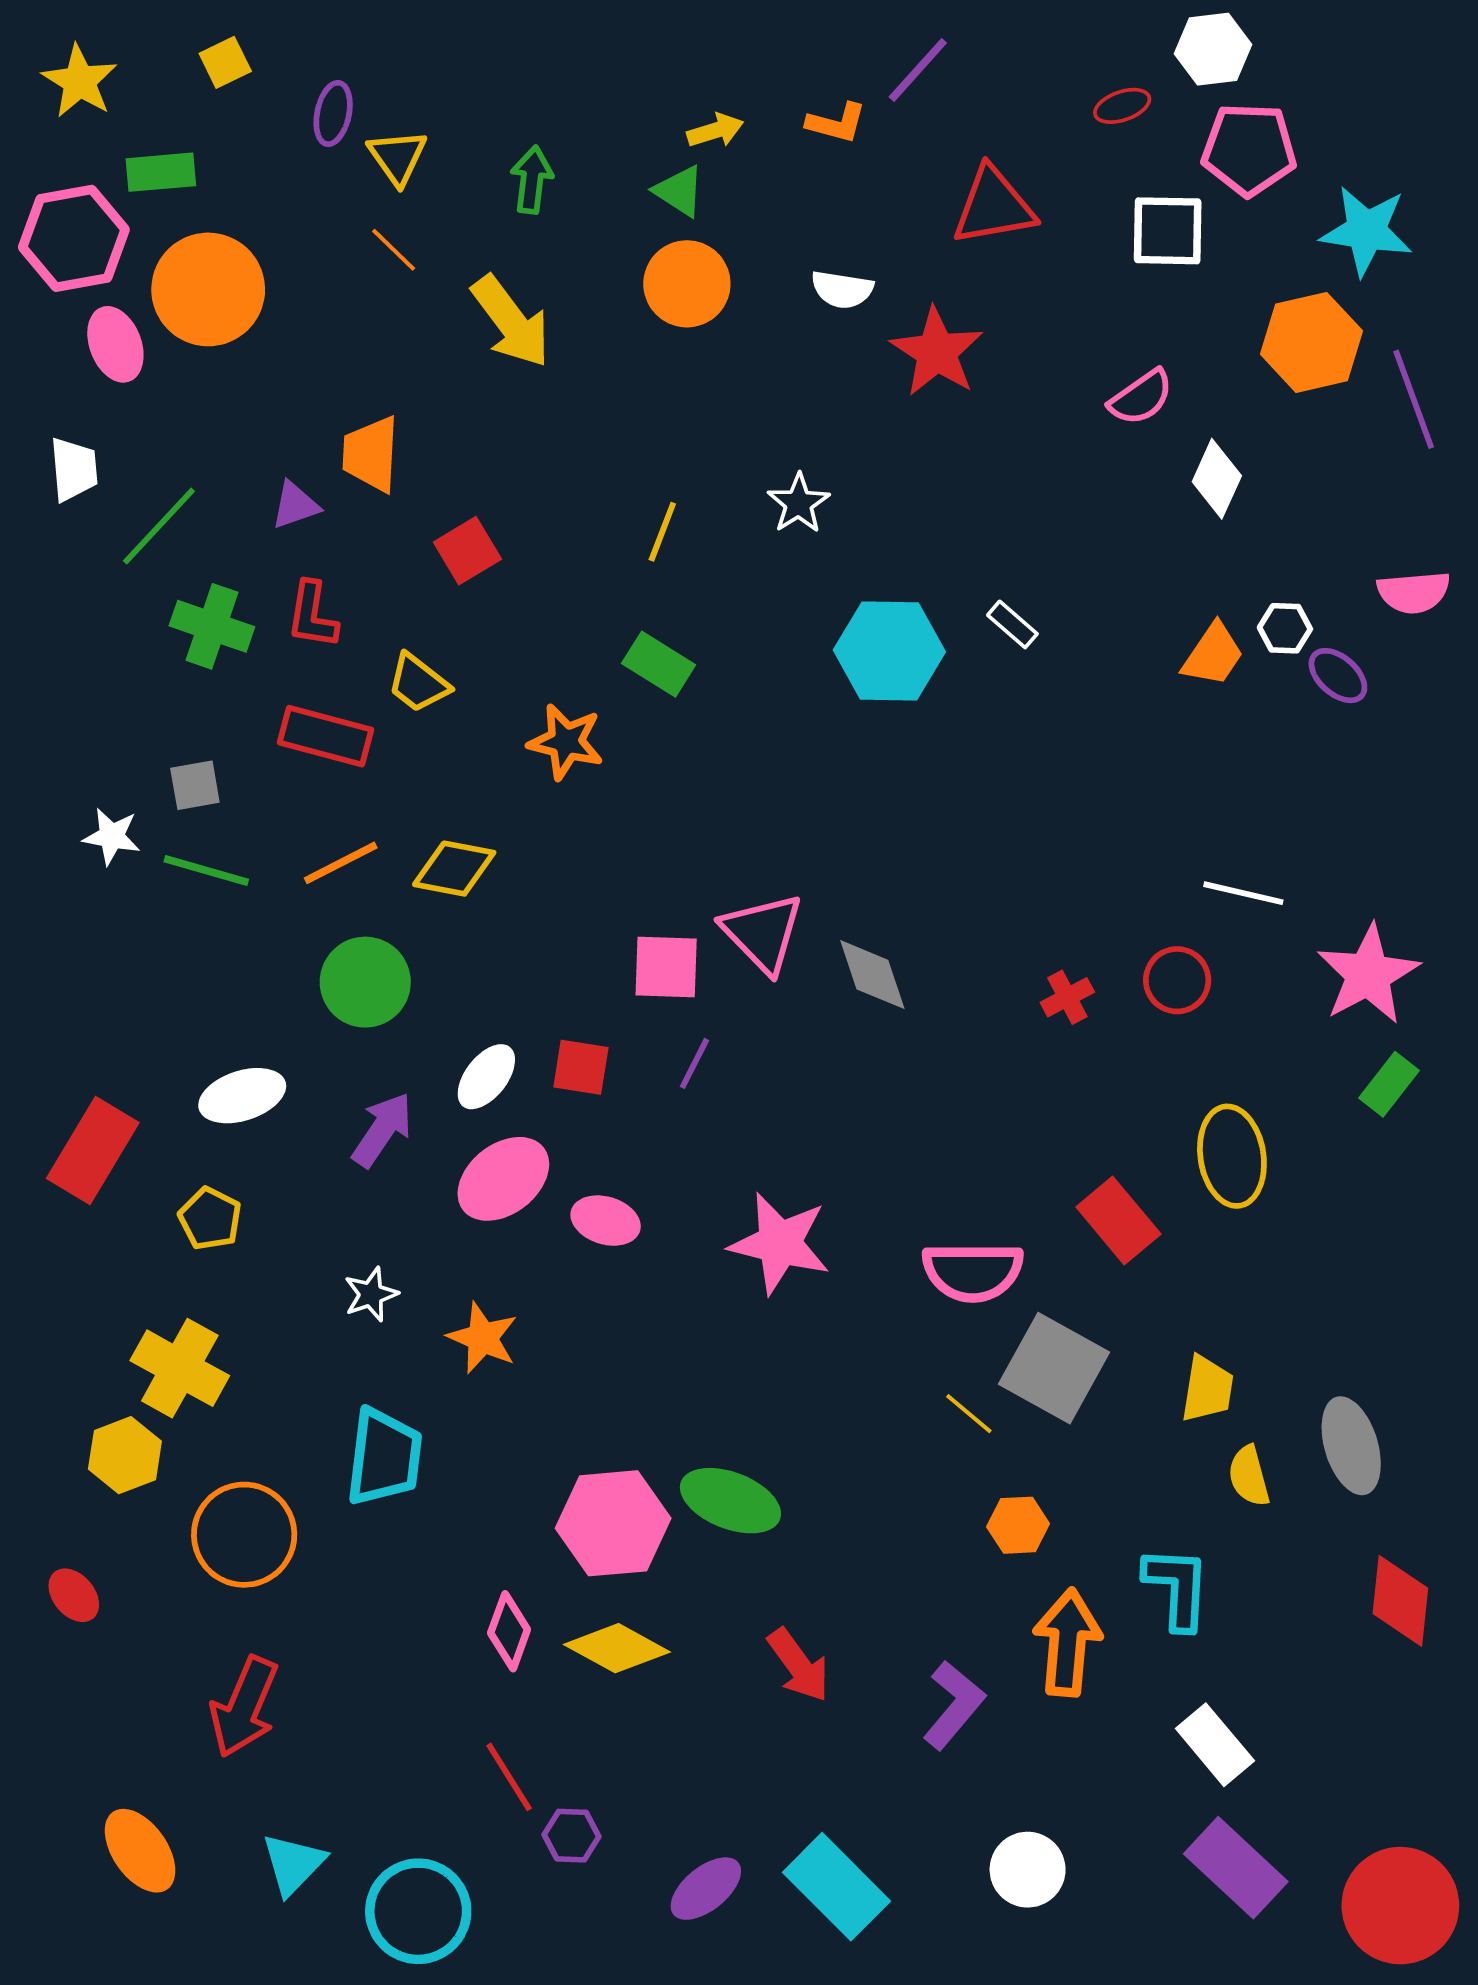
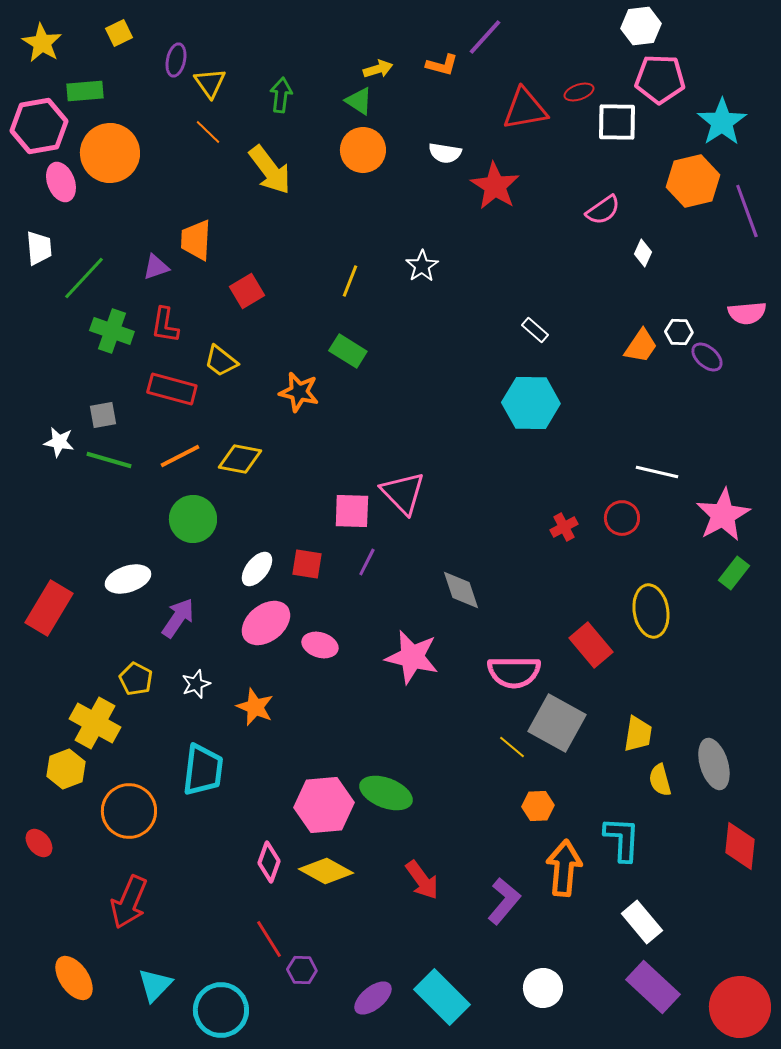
red ellipse: (1122, 106) -> (579, 92), moved
cyan star: (1366, 231) -> (722, 122), turned 30
white diamond: (1217, 479) -> (643, 253), size x0.7
cyan hexagon: (889, 651) -> (531, 403), moved
gray diamond: (872, 975) -> (461, 590), moved
purple arrow: (382, 1130) -> (178, 618), moved
yellow pentagon: (210, 1219) -> (136, 679), moved

